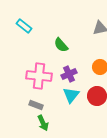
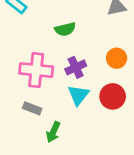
green semicircle: (61, 45) -> (65, 29), turned -63
green arrow: (43, 123) -> (53, 132), moved, turned 49

